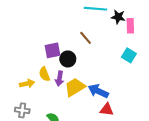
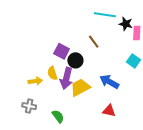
purple square: (53, 50) -> (62, 51), turned 35
purple arrow: (59, 79) -> (66, 78), size x1.5
blue arrow: (98, 91) -> (109, 82), moved

